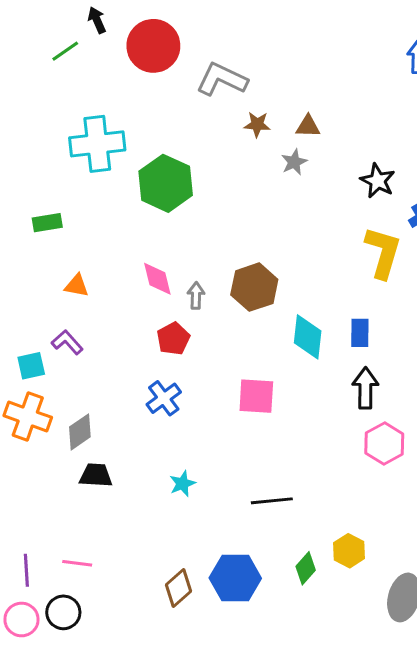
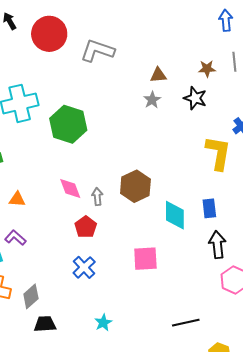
brown star: (257, 124) -> (207, 69), moved
black star: (378, 181) -> (195, 98), moved
black line: (272, 501) -> (186, 323), moved

